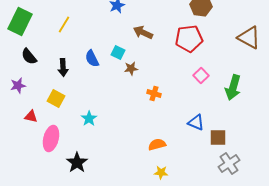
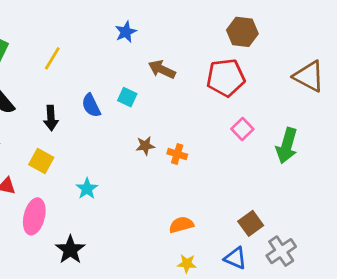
brown star: (131, 68) -> (145, 146), moved
blue triangle: (196, 122) -> (235, 258), moved
brown square: (218, 138) -> (251, 223), moved, turned -36

